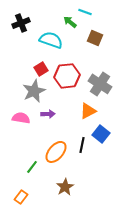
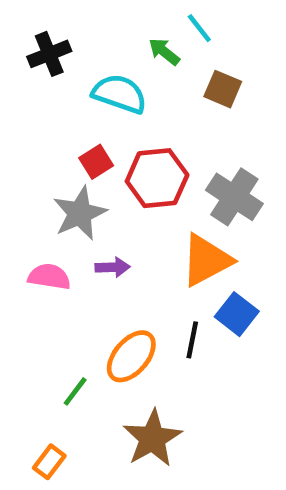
cyan line: (85, 12) -> (199, 28), turned 32
orange triangle: (88, 111) -> (206, 260), size x1.4
brown star: (65, 187) -> (152, 438), size x1.4

